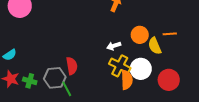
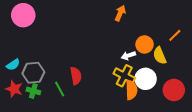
orange line: (170, 34) -> (175, 35), moved, turned -40
white arrow: (114, 46) -> (128, 56), moved
gray hexagon: (55, 78) -> (33, 73), moved
green line: (67, 89) -> (60, 89), moved

